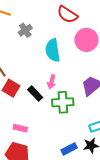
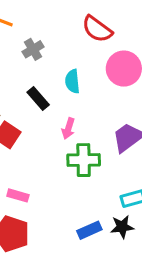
cyan semicircle: (53, 50) -> (72, 81), size x0.7
black rectangle: (35, 93) -> (38, 98), moved

